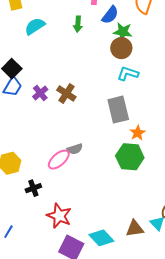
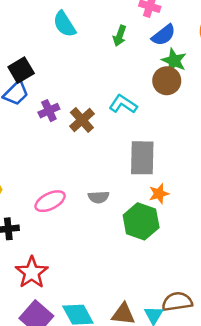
cyan semicircle: (35, 26) -> (64, 24), turned -105
cyan L-shape: (128, 74) -> (123, 104), moved
gray semicircle: (75, 149) -> (99, 197), moved

